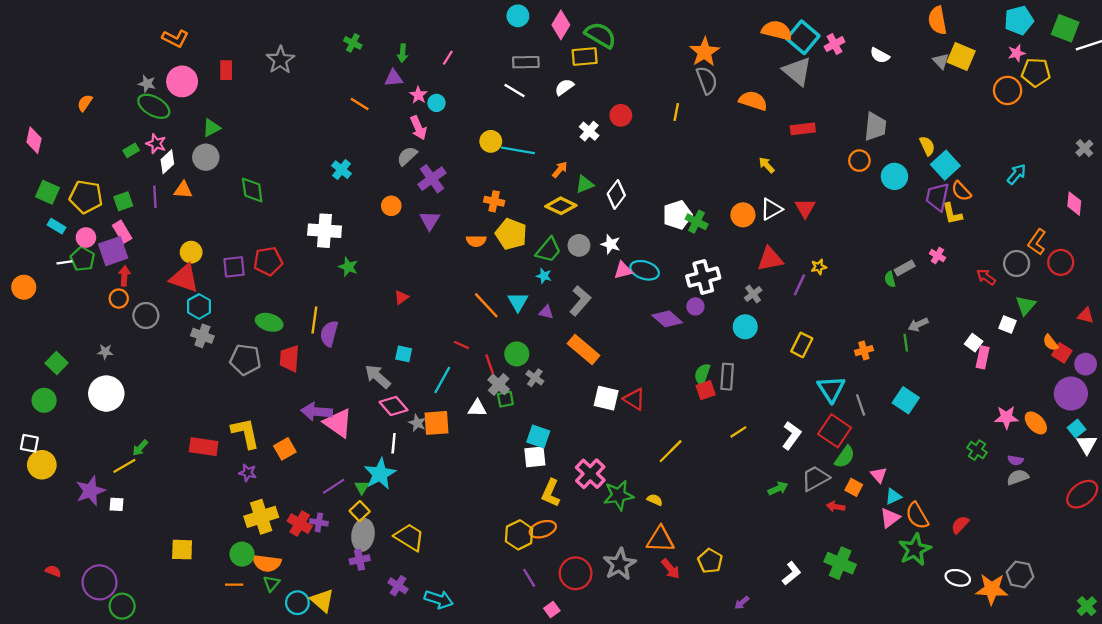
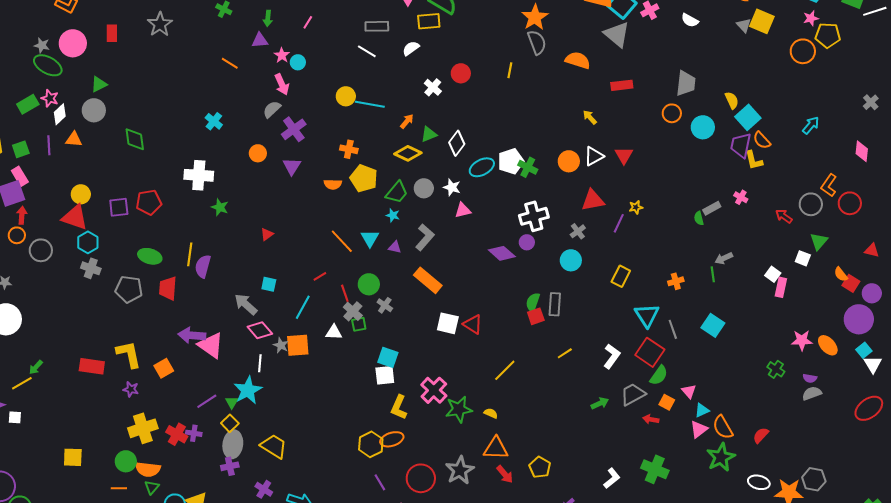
green rectangle: (131, 150) -> (28, 104), size x1.5
cyan ellipse: (645, 270) -> (482, 167), moved, turned -45
red line: (461, 345) -> (320, 276), turned -56

